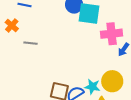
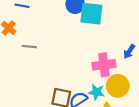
pink cross: (112, 34) -> (104, 65), moved

